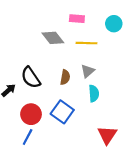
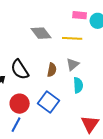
pink rectangle: (77, 19) -> (80, 15), moved

